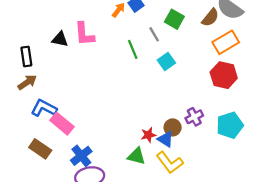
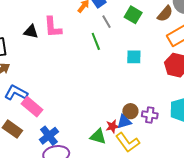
gray line: (154, 34) -> (106, 22), moved
cyan square: (166, 61) -> (134, 57), moved, turned 35
purple cross: (194, 117) -> (150, 115), moved, turned 35
red star: (148, 135) -> (112, 126), moved
blue triangle: (166, 139) -> (124, 122), turned -49

